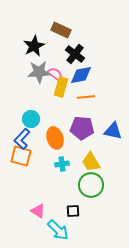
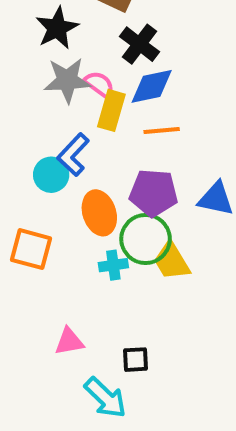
blue L-shape: (22, 139) -> (73, 155), moved
green circle: (91, 185) -> (146, 239), moved
pink triangle: (38, 211) -> (69, 341), moved, turned -42

